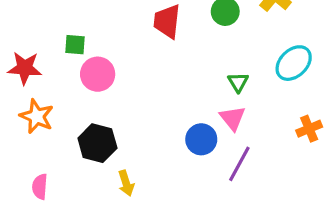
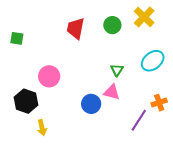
pink circle: (98, 74) -> (49, 76), moved
pink triangle: (233, 118) -> (112, 92), turned -42
purple line: (239, 164) -> (139, 120), moved

